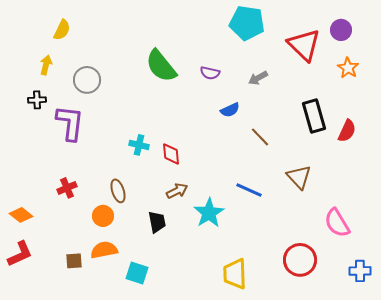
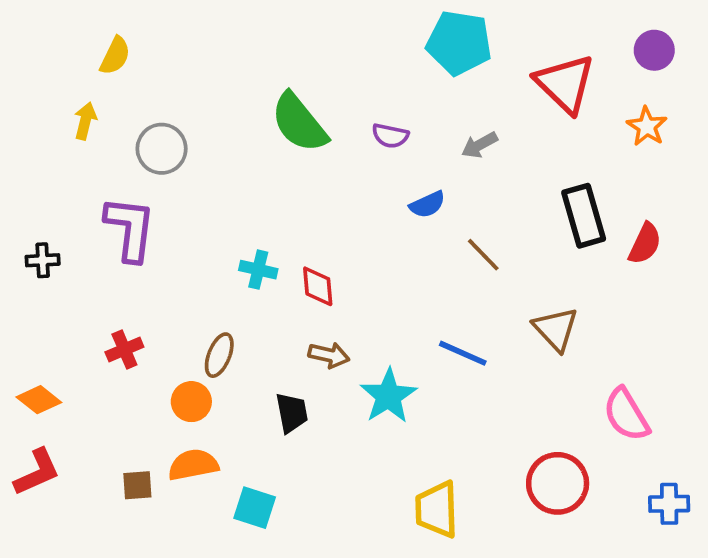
purple circle: (341, 30) -> (654, 50), moved
black cross: (37, 100) -> (43, 260), moved
brown ellipse: (118, 191) -> (219, 355), turned 40
brown arrow: (177, 191) -> (329, 355), turned 40

